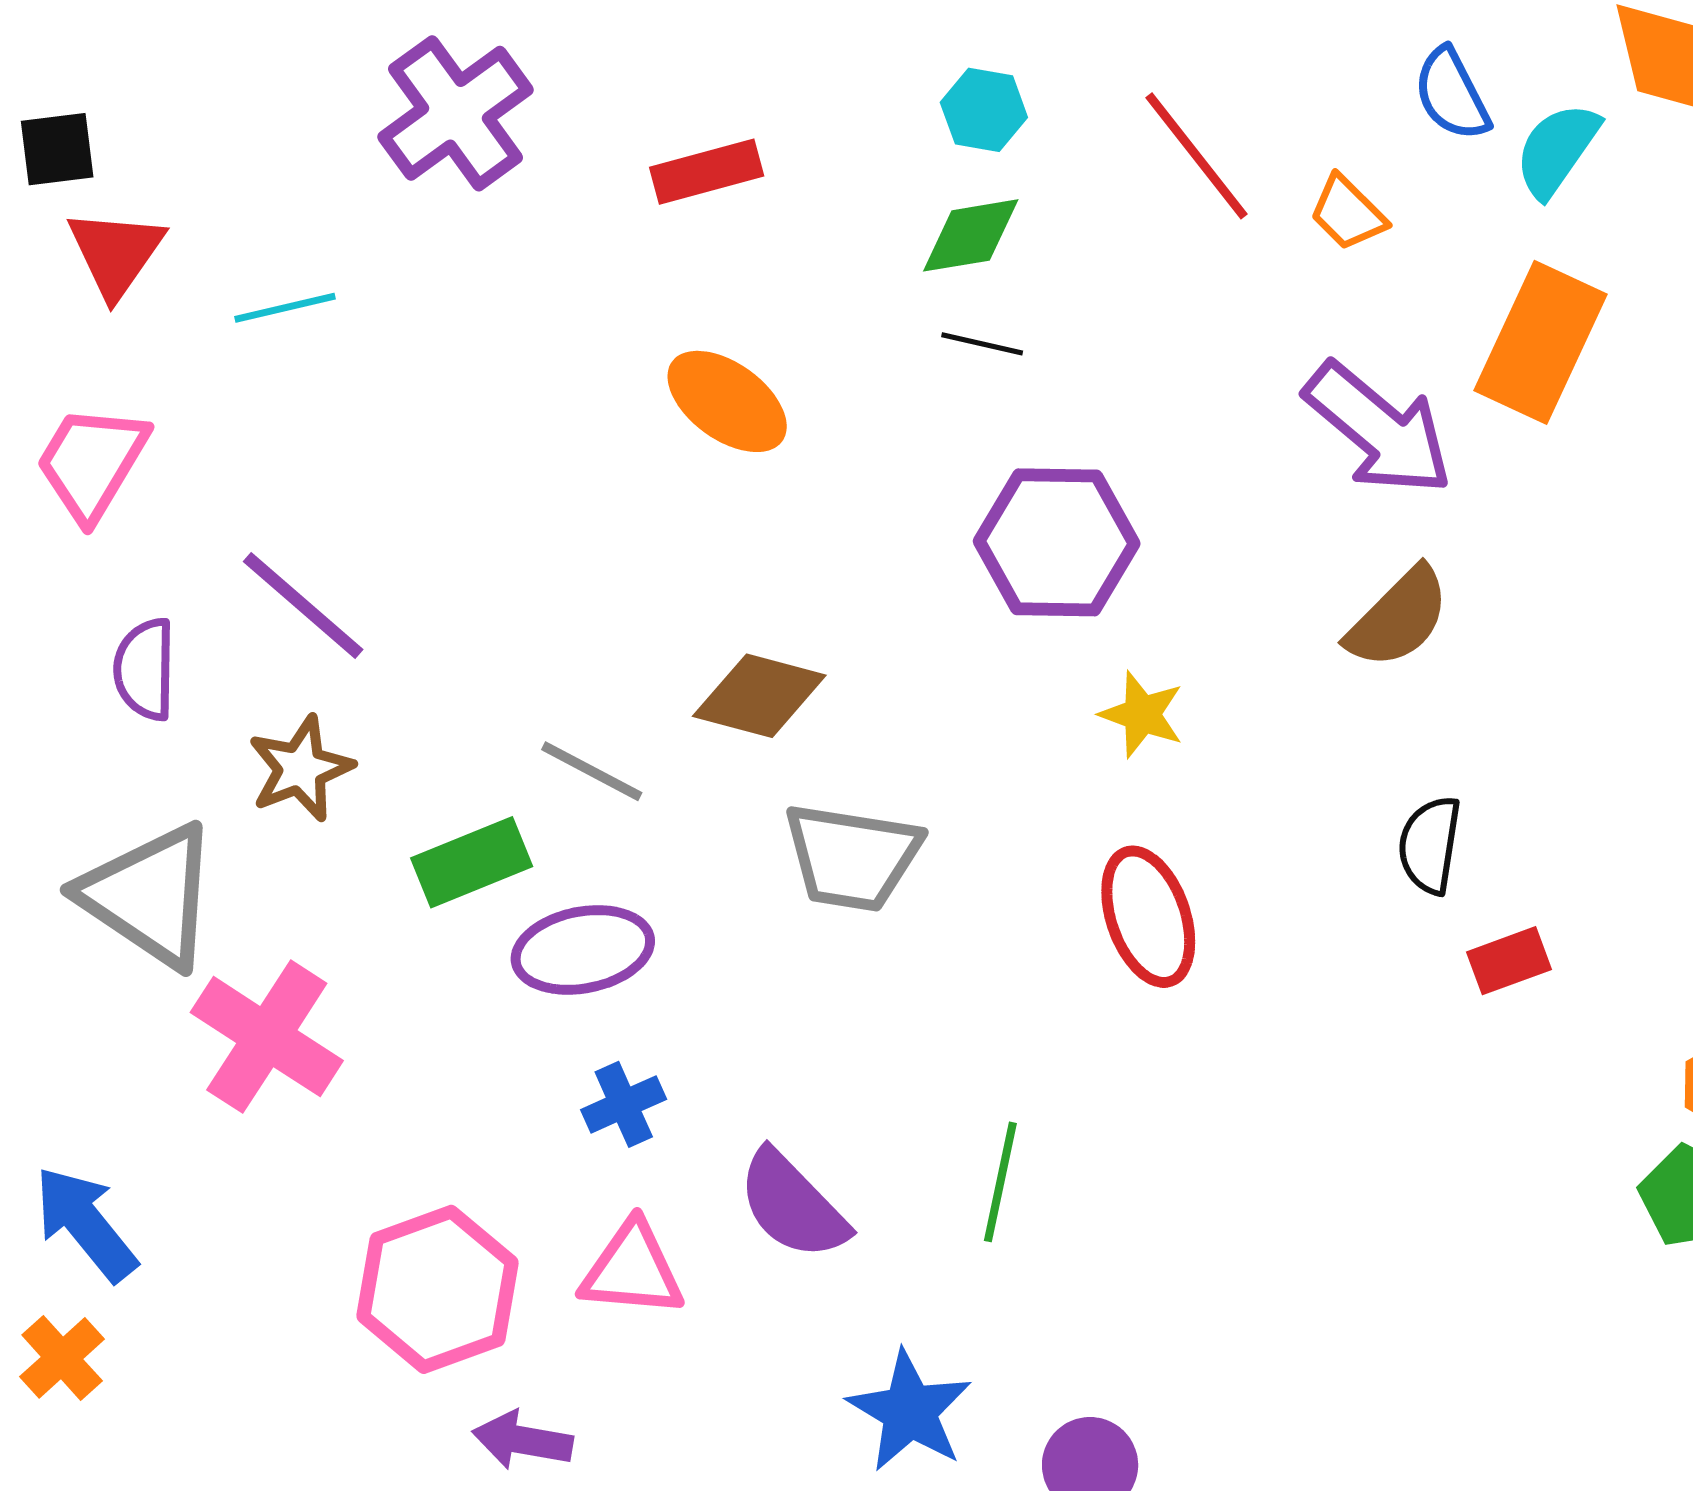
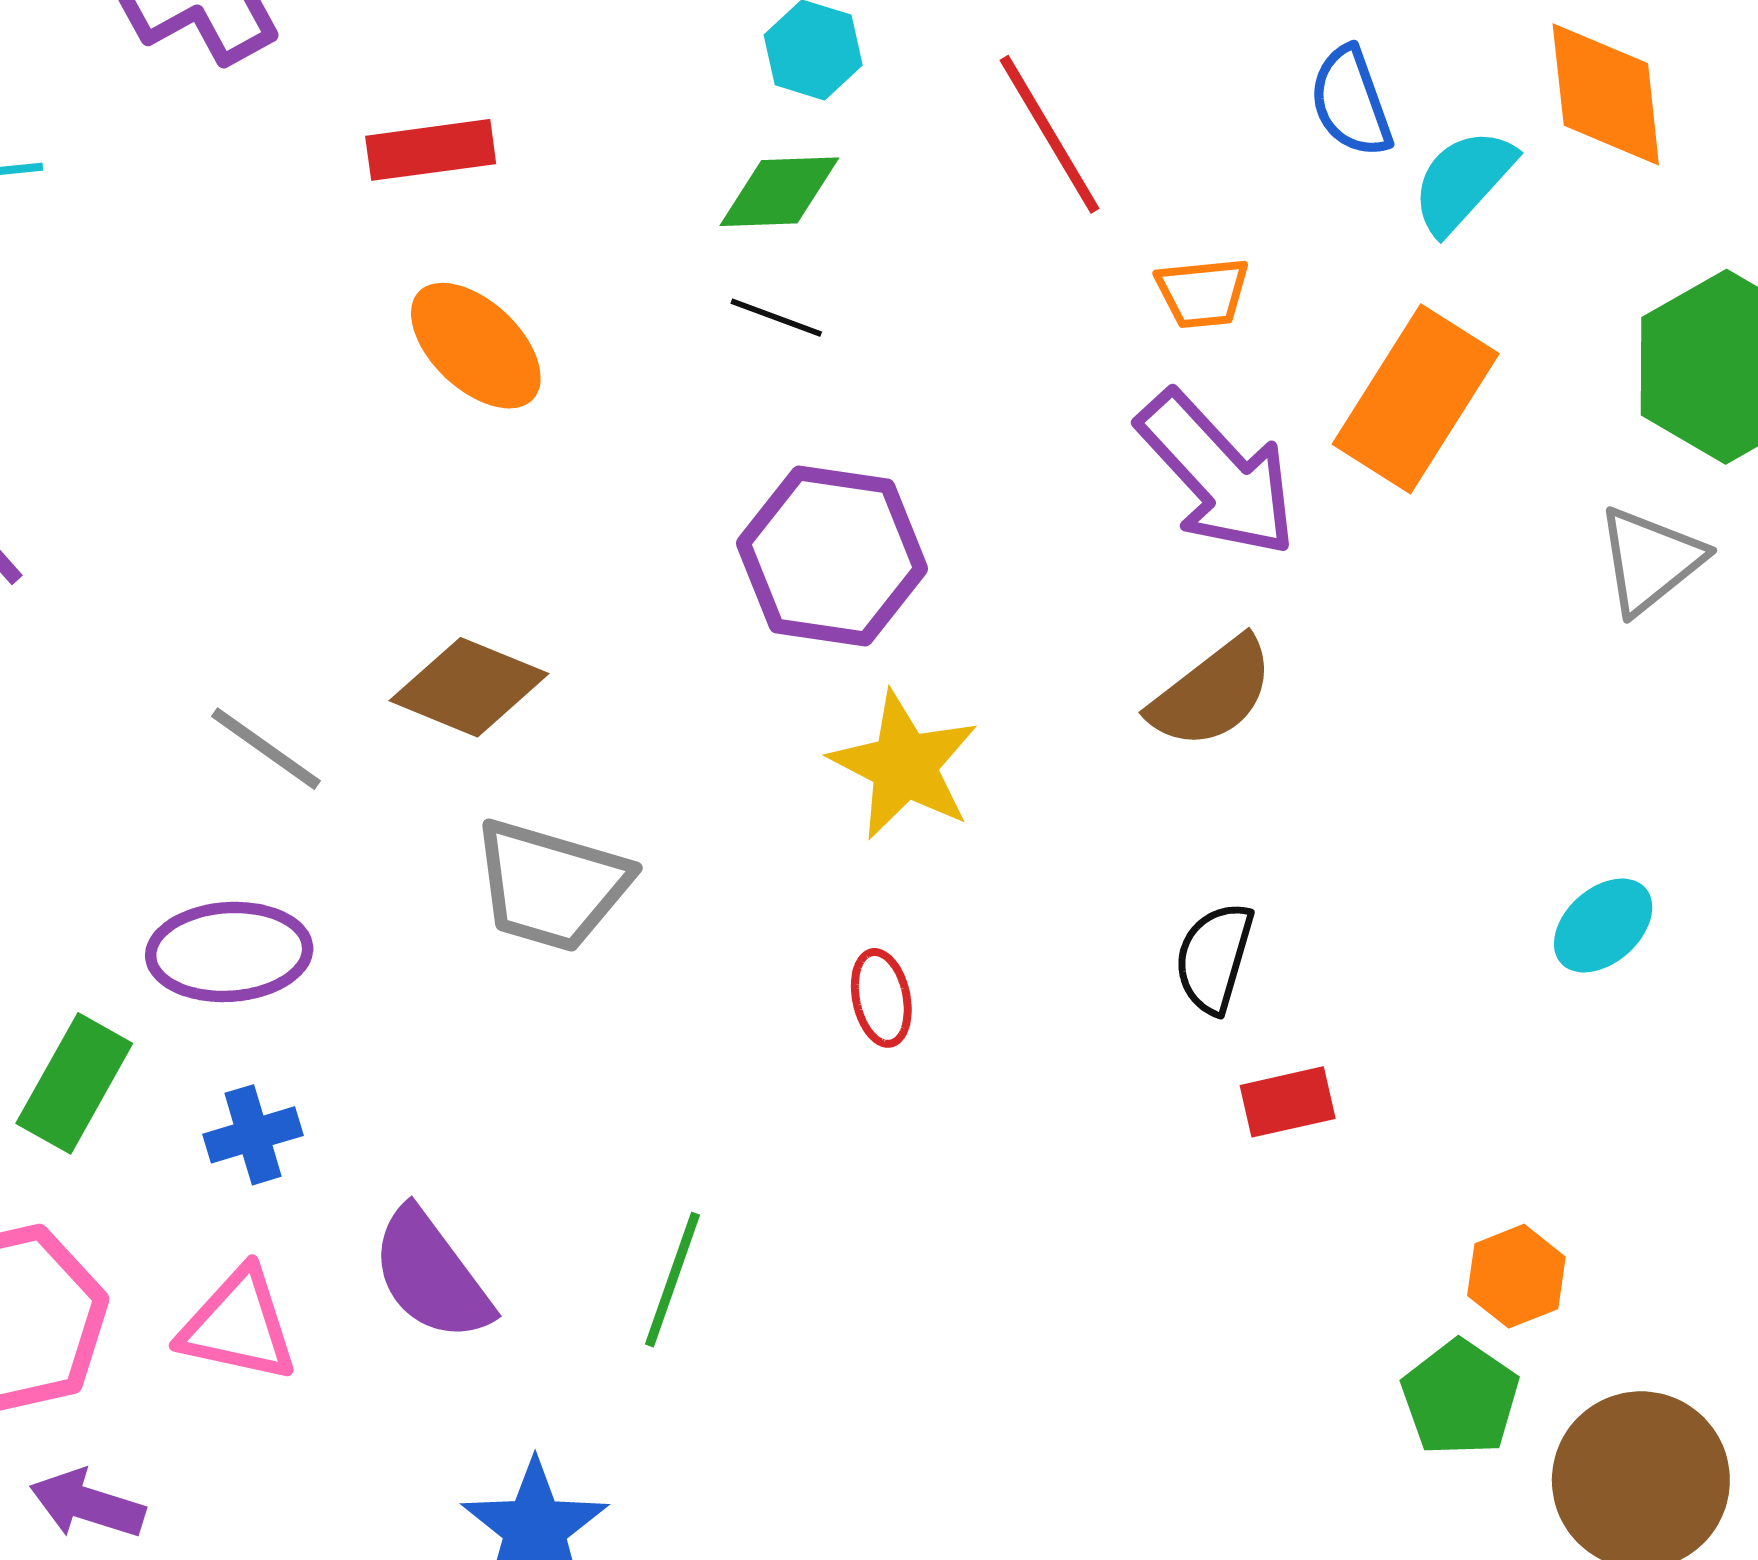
red rectangle: (707, 172) -> (431, 150), moved
orange trapezoid: (1348, 213) -> (1203, 293), moved, turned -58
yellow star: (1142, 714) -> (904, 765), size x1.5
green rectangle: (472, 862) -> (74, 1083), moved, turned -46
red ellipse: (1148, 917) -> (881, 998), size x0.6

